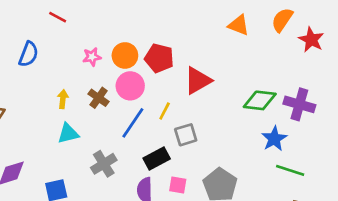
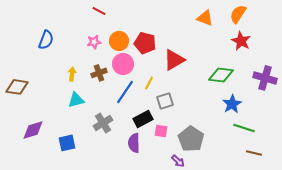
red line: (58, 17) -> (99, 11), moved
red star: (311, 40) -> (241, 41), moved
brown cross: (99, 98) -> (99, 73), turned 35
purple cross: (299, 104) -> (265, 78), moved
pink square: (178, 185) -> (161, 131), moved

